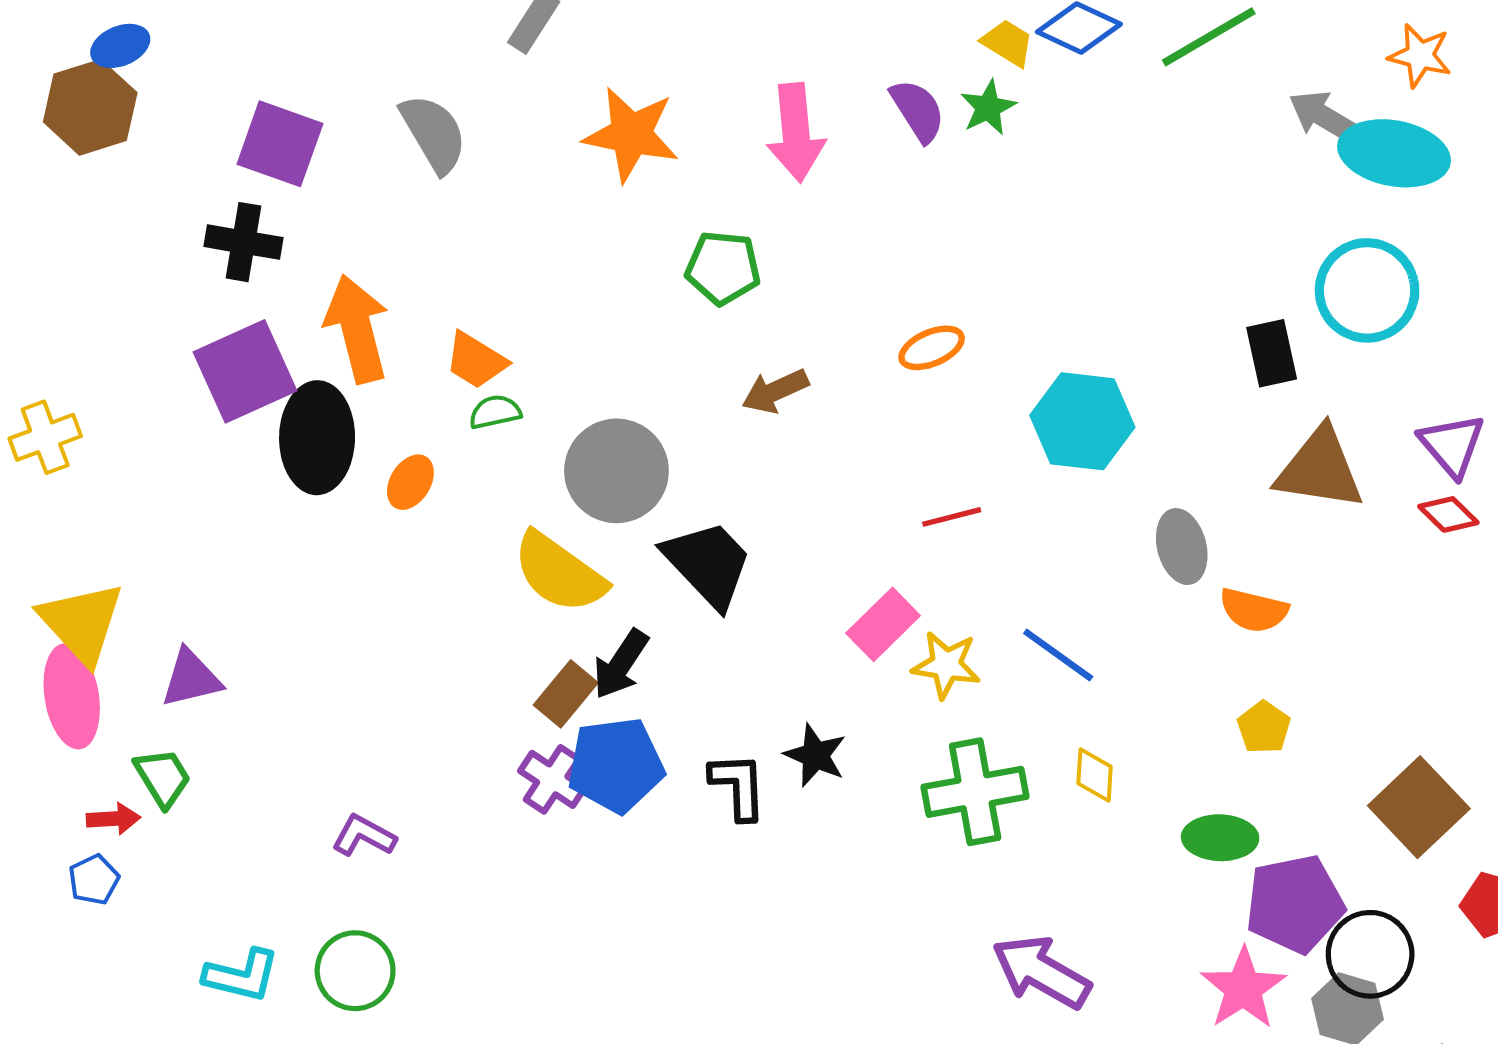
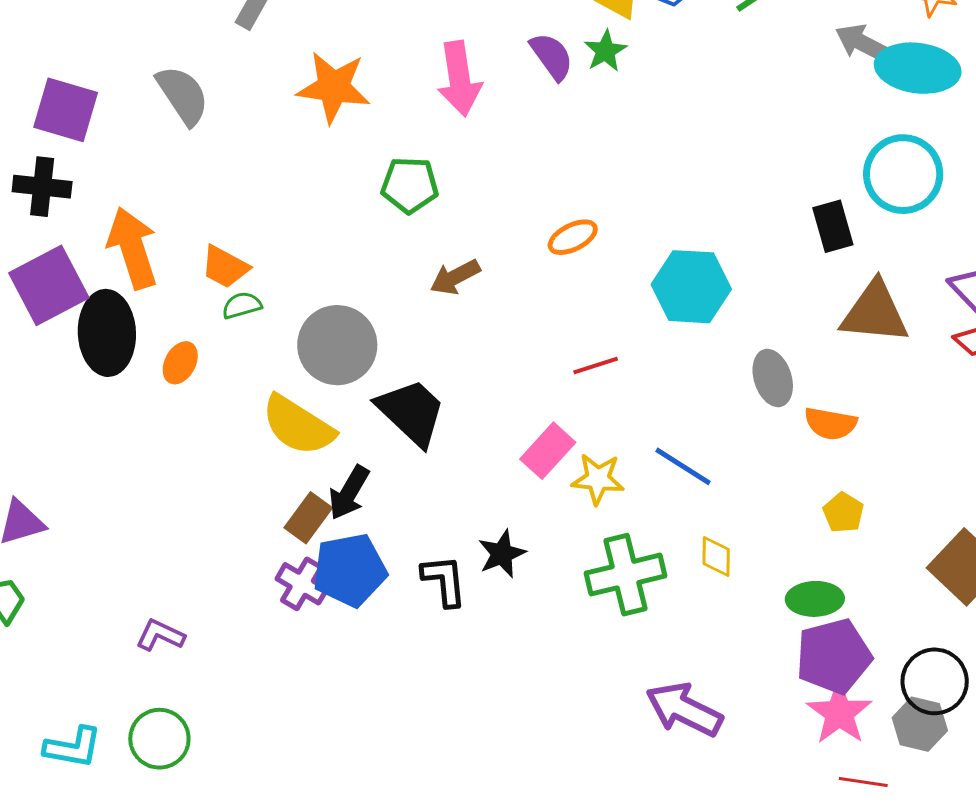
black star: (815, 755) -> (502, 554), turned 30
purple pentagon: (1295, 904) -> (834, 656), moved

